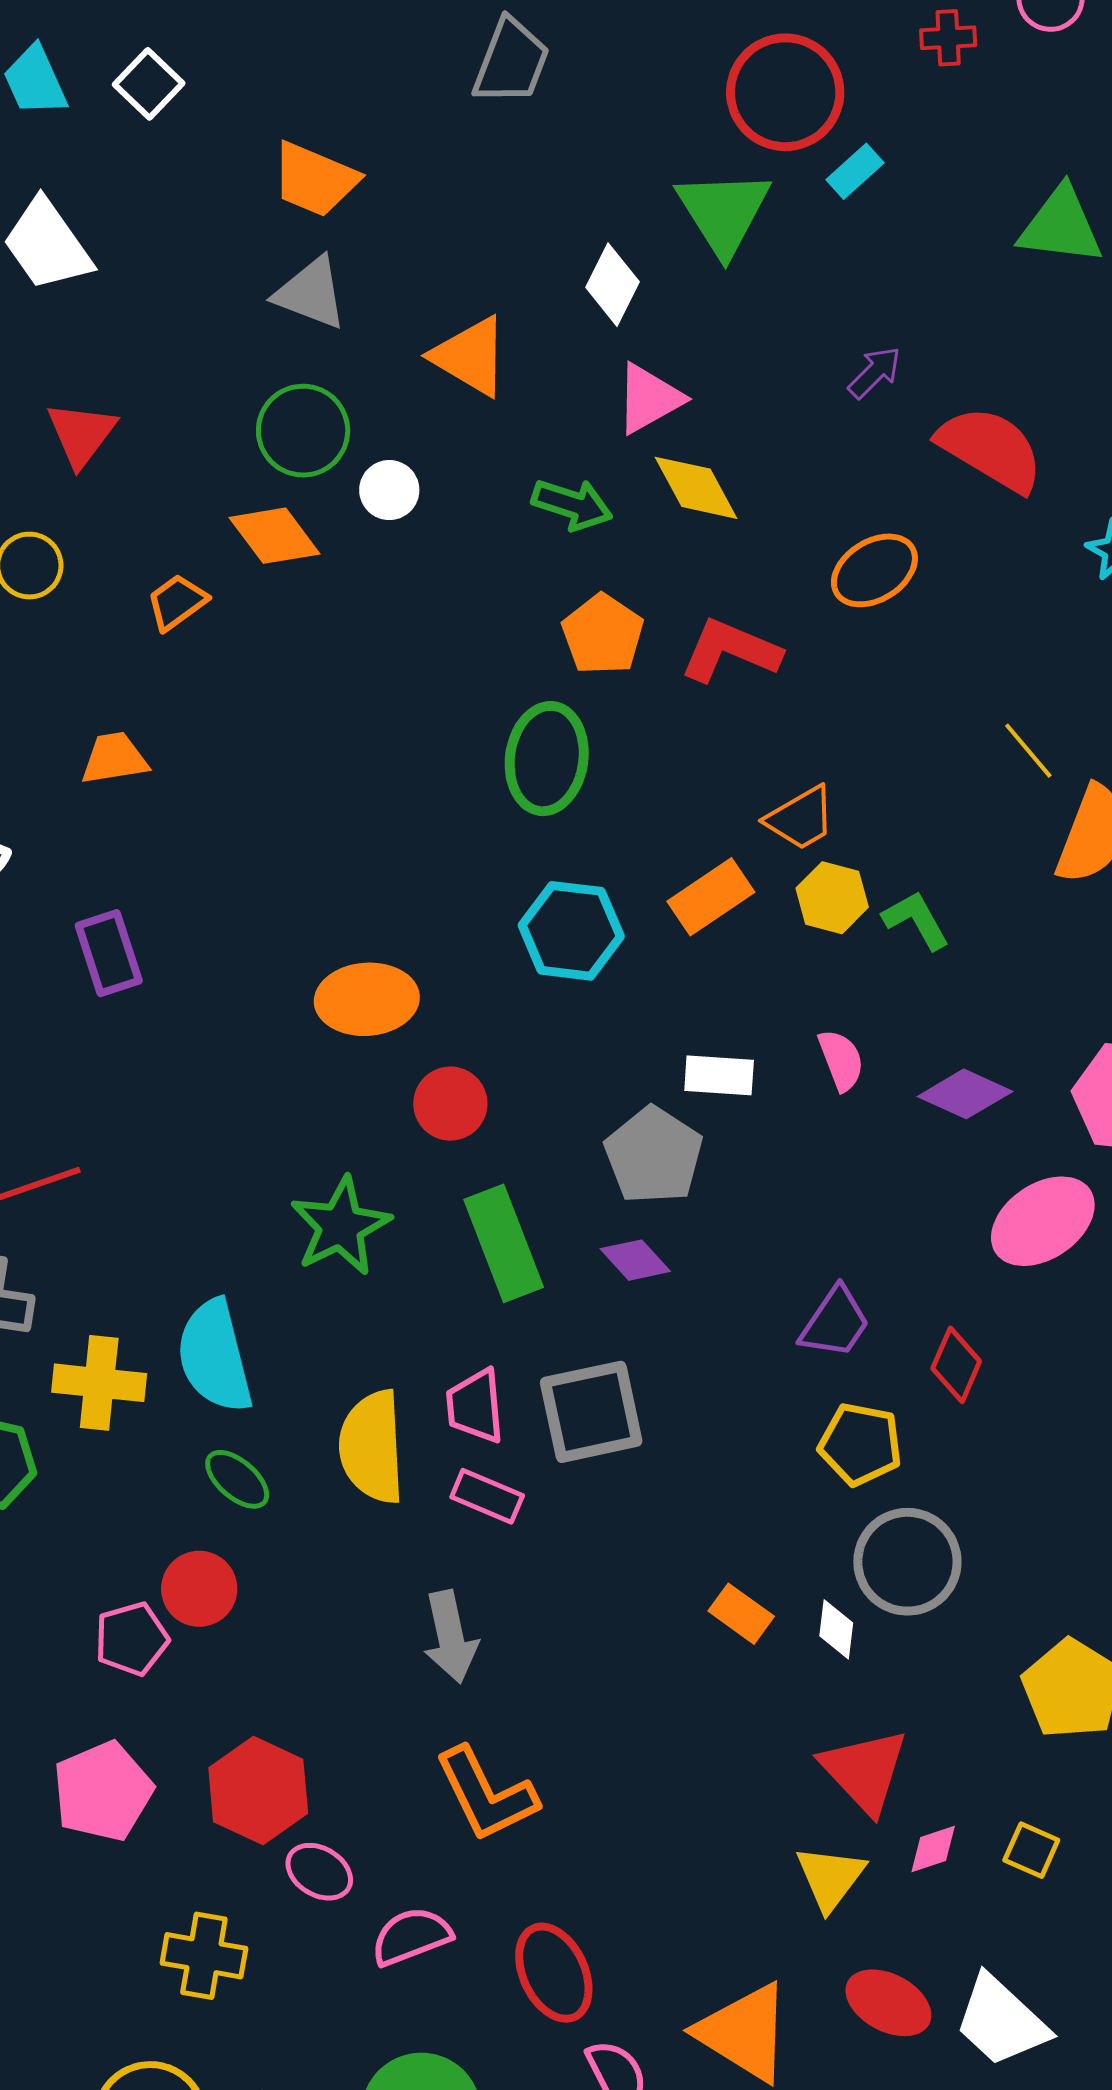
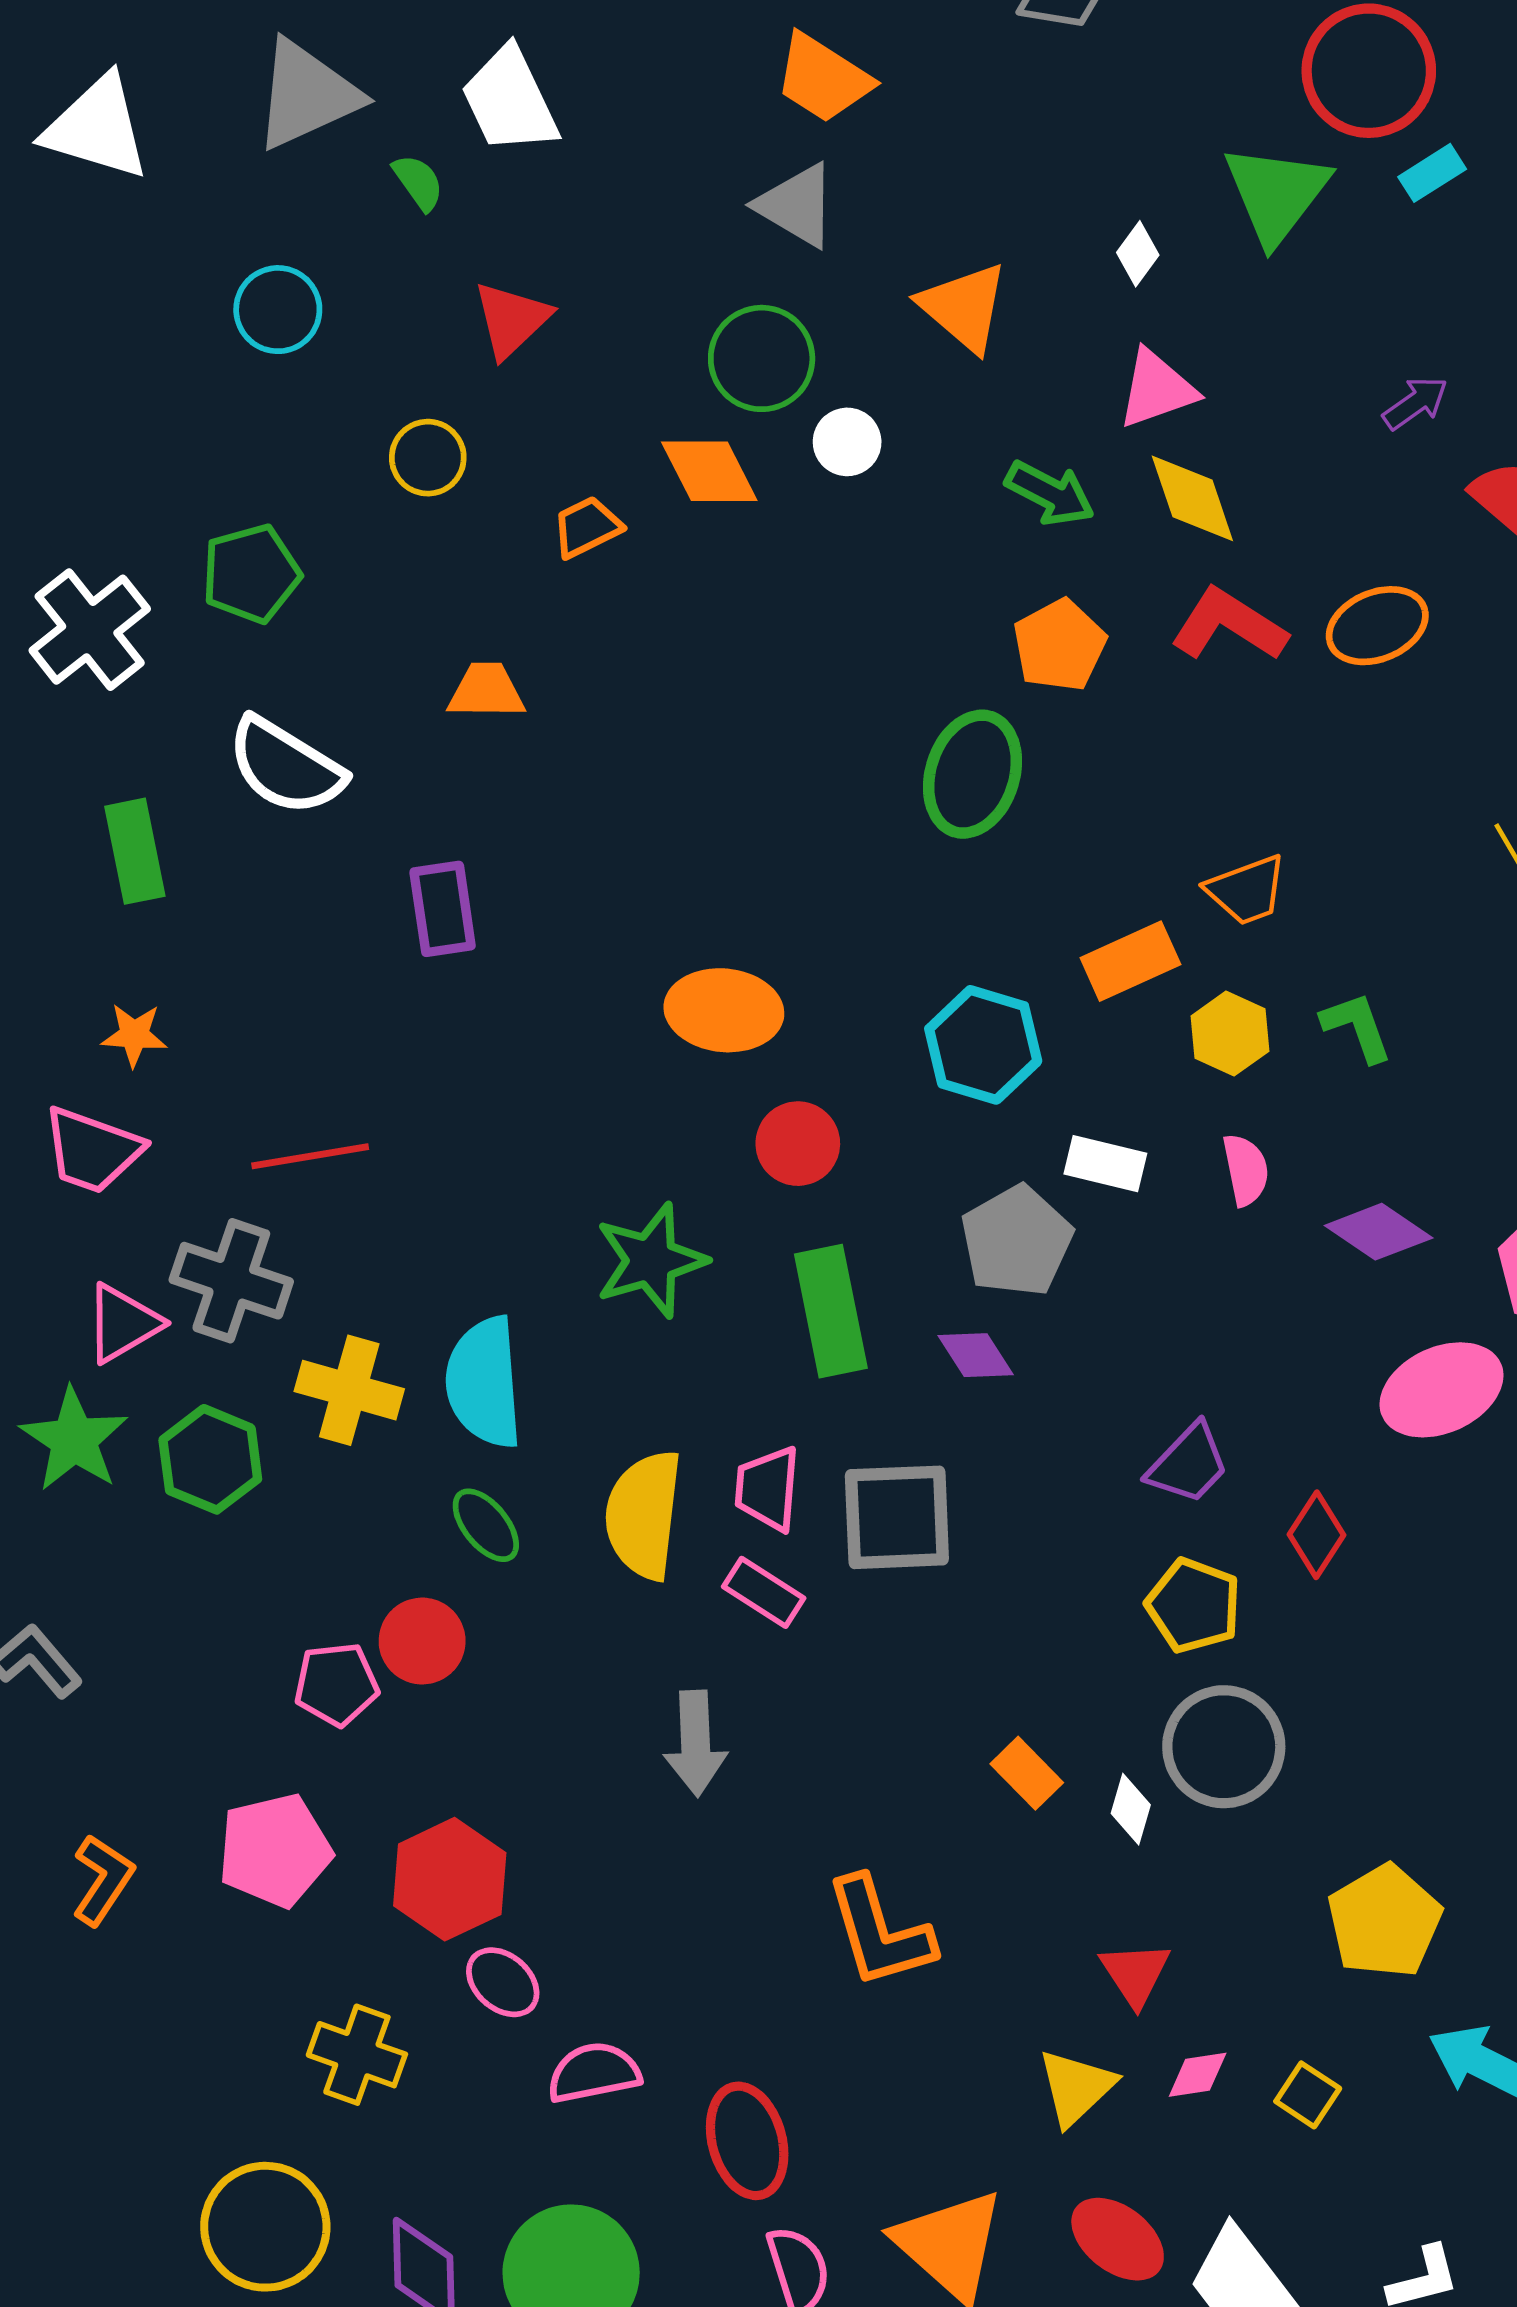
white diamond: (613, 285) -> (1138, 254), size x0.7
red L-shape: (730, 651) -> (1229, 625), moved
yellow hexagon: (832, 898) -> (1230, 1034), moved
cyan hexagon: (571, 931) -> (983, 1045), moved
red triangle: (864, 1771) -> (1135, 1974), size x0.7
orange L-shape: (486, 1794) -> (880, 1932), moved

